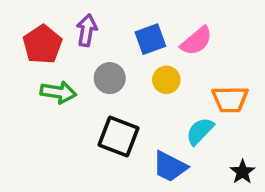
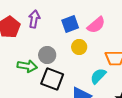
gray circle: (110, 78) -> (47, 55), moved
green arrow: (58, 92) -> (27, 66), moved

